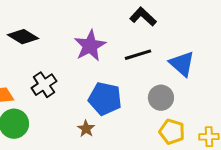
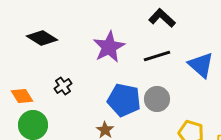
black cross: (44, 85) -> (63, 86), size x0.7
gray circle: (161, 98) -> (157, 99), moved

